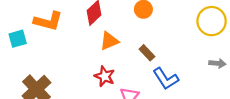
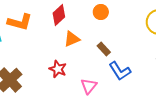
red star: (105, 76) -> (58, 69), moved

